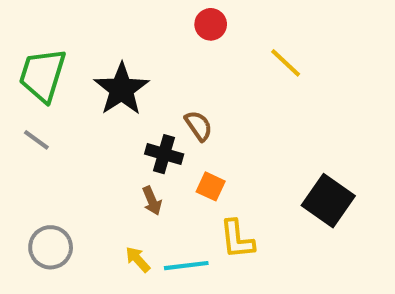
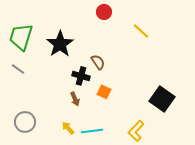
yellow L-shape: (237, 239) -> (136, 131), moved, turned 50

